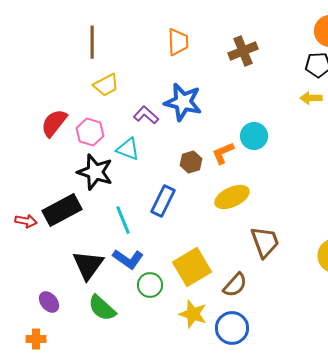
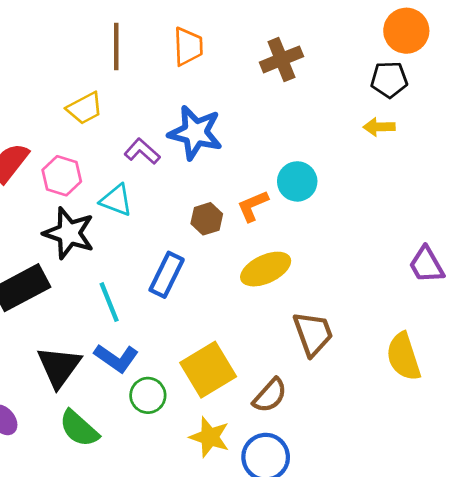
brown line: (92, 42) -> (116, 46), moved

